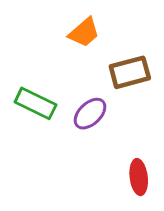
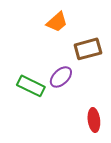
green rectangle: (35, 103) -> (31, 86), moved

